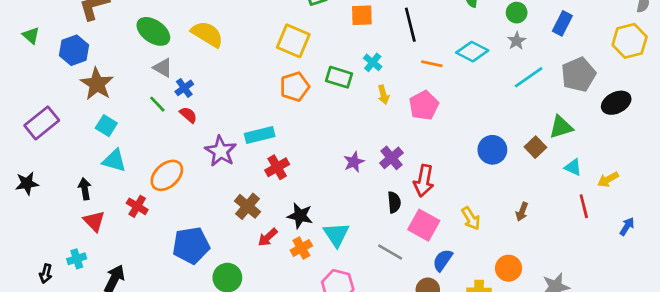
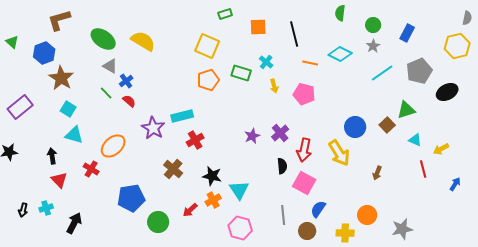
pink pentagon: (424, 105) -> (304, 94), turned -30
yellow arrow: (471, 218) -> (339, 153), moved, size x1.5
red arrow: (268, 237) -> (190, 210), moved
gray line: (390, 252) -> (283, 215), moved, turned 54
black arrow: (46, 274) -> (23, 210), moved

